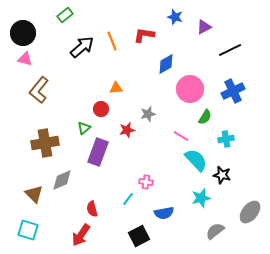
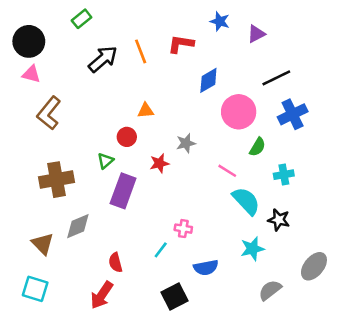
black line: (230, 50) -> (276, 78), moved

